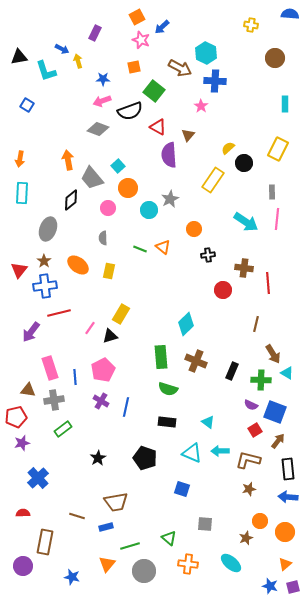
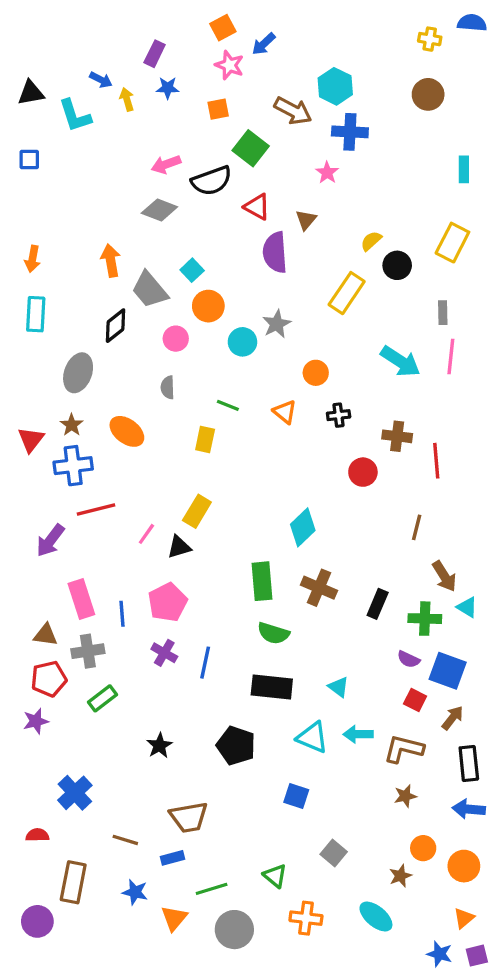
yellow cross: (251, 25) -> (430, 39), moved
brown circle: (275, 58) -> (428, 94), moved
blue star: (103, 79) -> (168, 88), moved
blue square: (27, 105) -> (29, 160), moved, turned -32
orange triangle: (163, 247) -> (285, 412), moved
yellow rectangle: (109, 271) -> (205, 440), moved
red pentagon: (16, 417) -> (49, 679), moved
black rectangle: (167, 422) -> (272, 687), size x1.4
red square: (255, 430) -> (415, 700), turned -32
blue cross: (38, 478) -> (75, 793), moved
gray square: (205, 524) -> (334, 853), turned 35
blue star: (72, 577) -> (135, 892), moved

